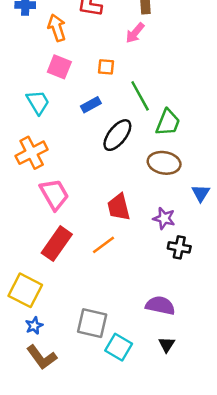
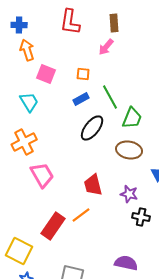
orange arrow: (57, 28) -> (27, 50), moved
blue rectangle: (91, 105) -> (81, 99), moved
red rectangle: (57, 244) -> (53, 226), moved

